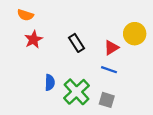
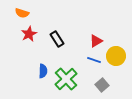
yellow circle: (135, 34) -> (116, 56), moved
black rectangle: (76, 43) -> (57, 39), moved
gray square: (107, 100) -> (102, 85), moved, turned 32

